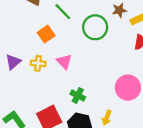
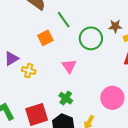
pink triangle: (64, 62) -> (69, 66), moved
yellow cross: (38, 63) -> (29, 71), moved

